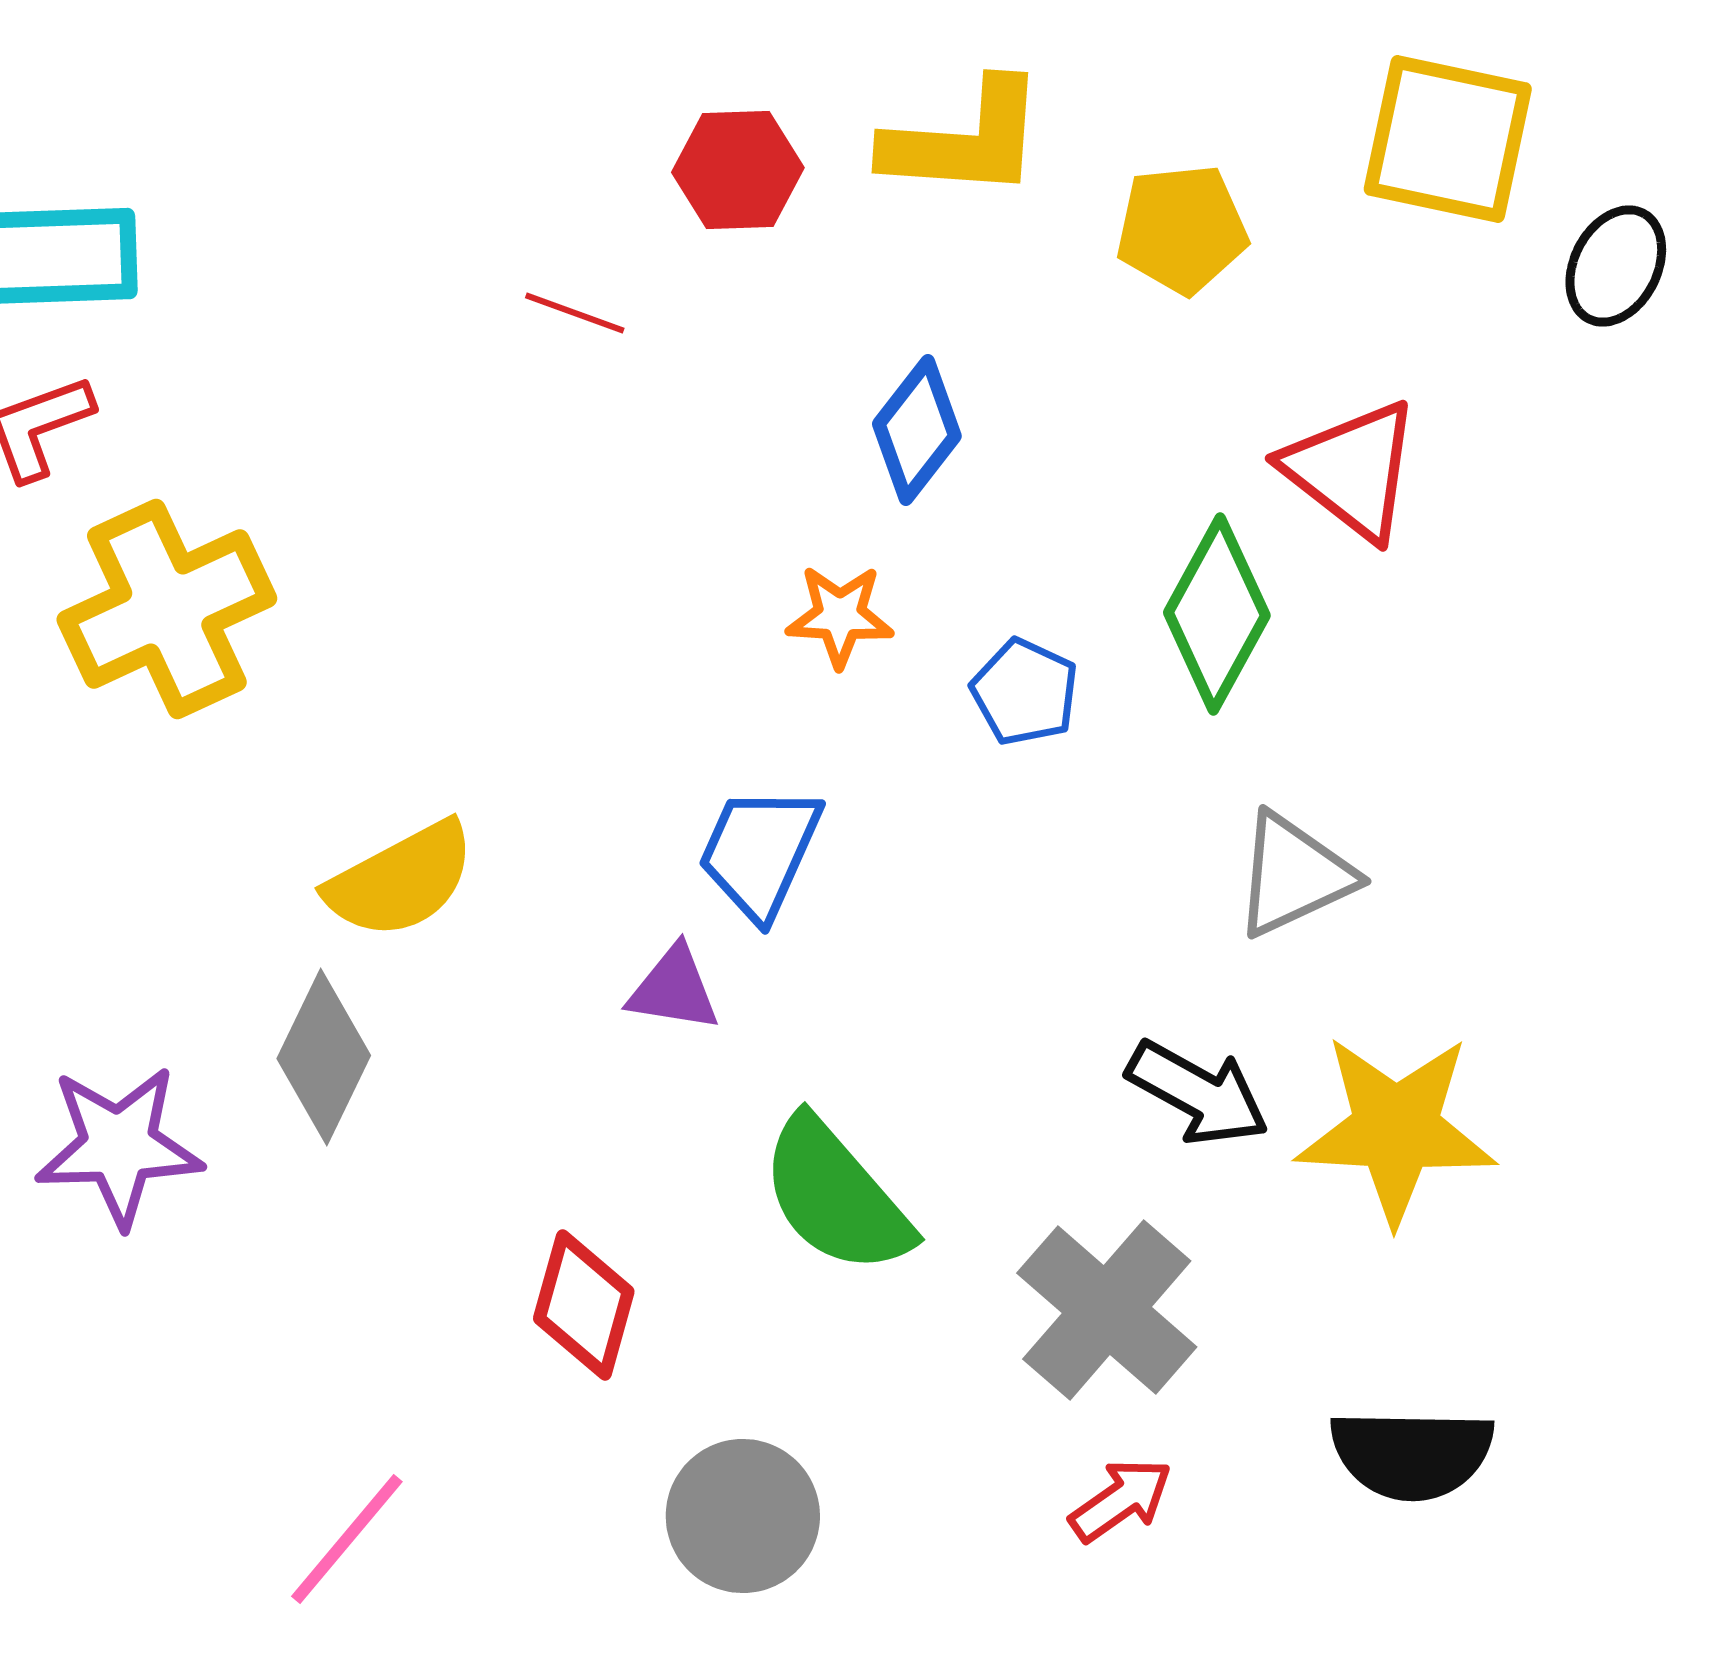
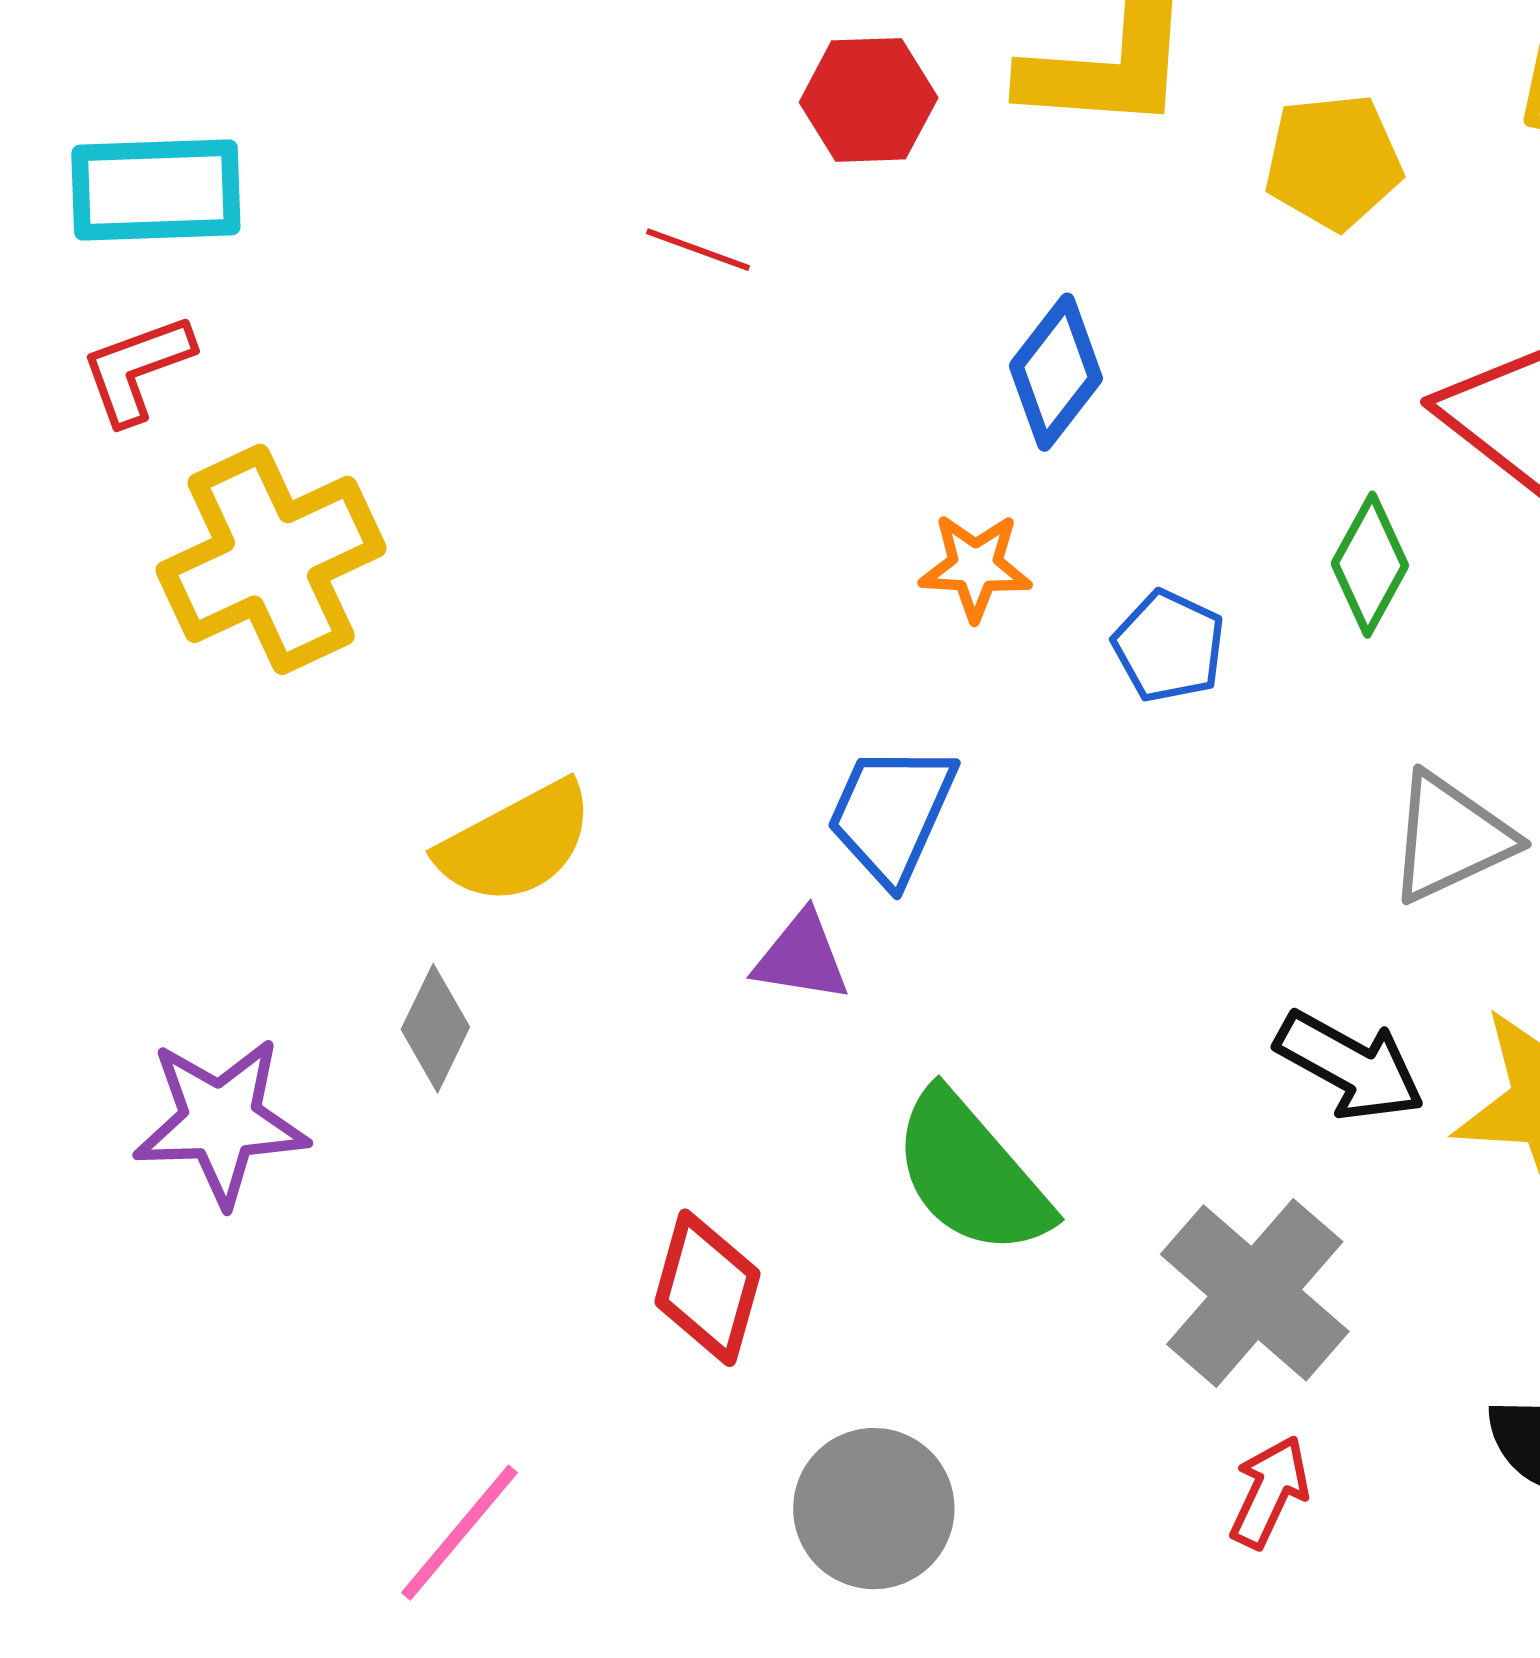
green diamond: (1217, 614) -> (1370, 565), size x0.7
gray diamond: (324, 1057) -> (435, 1028), size x0.7
red arrow: (1121, 1500) -> (1269, 1492), turned -30

